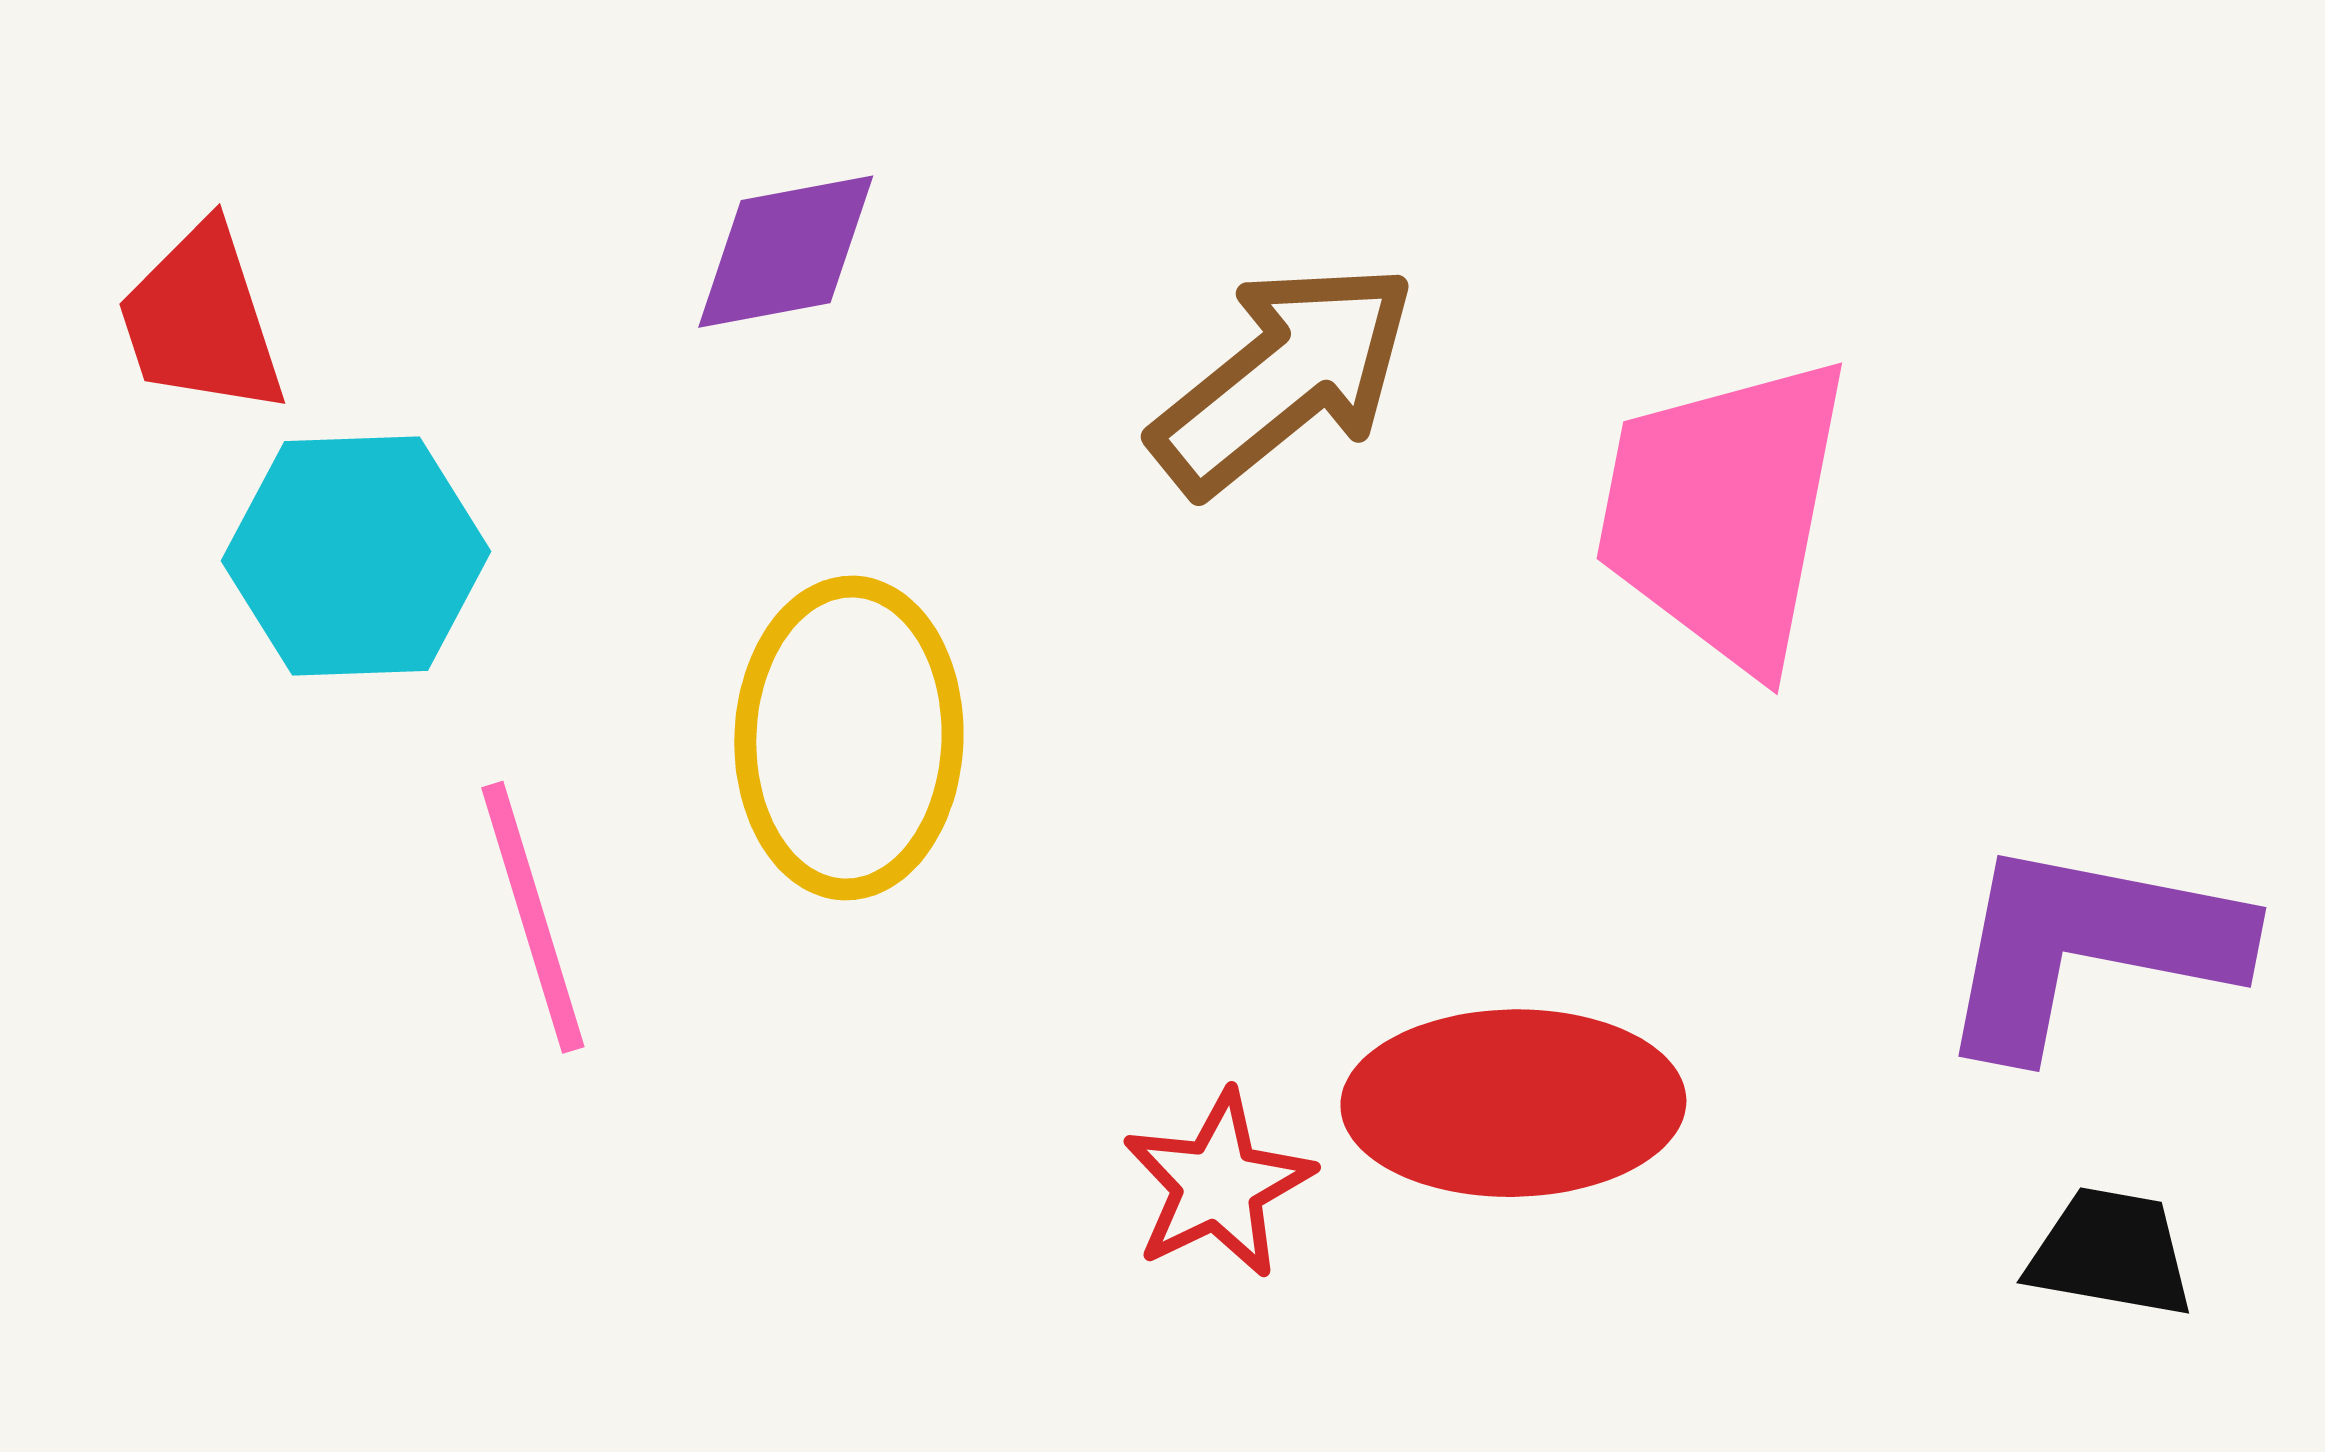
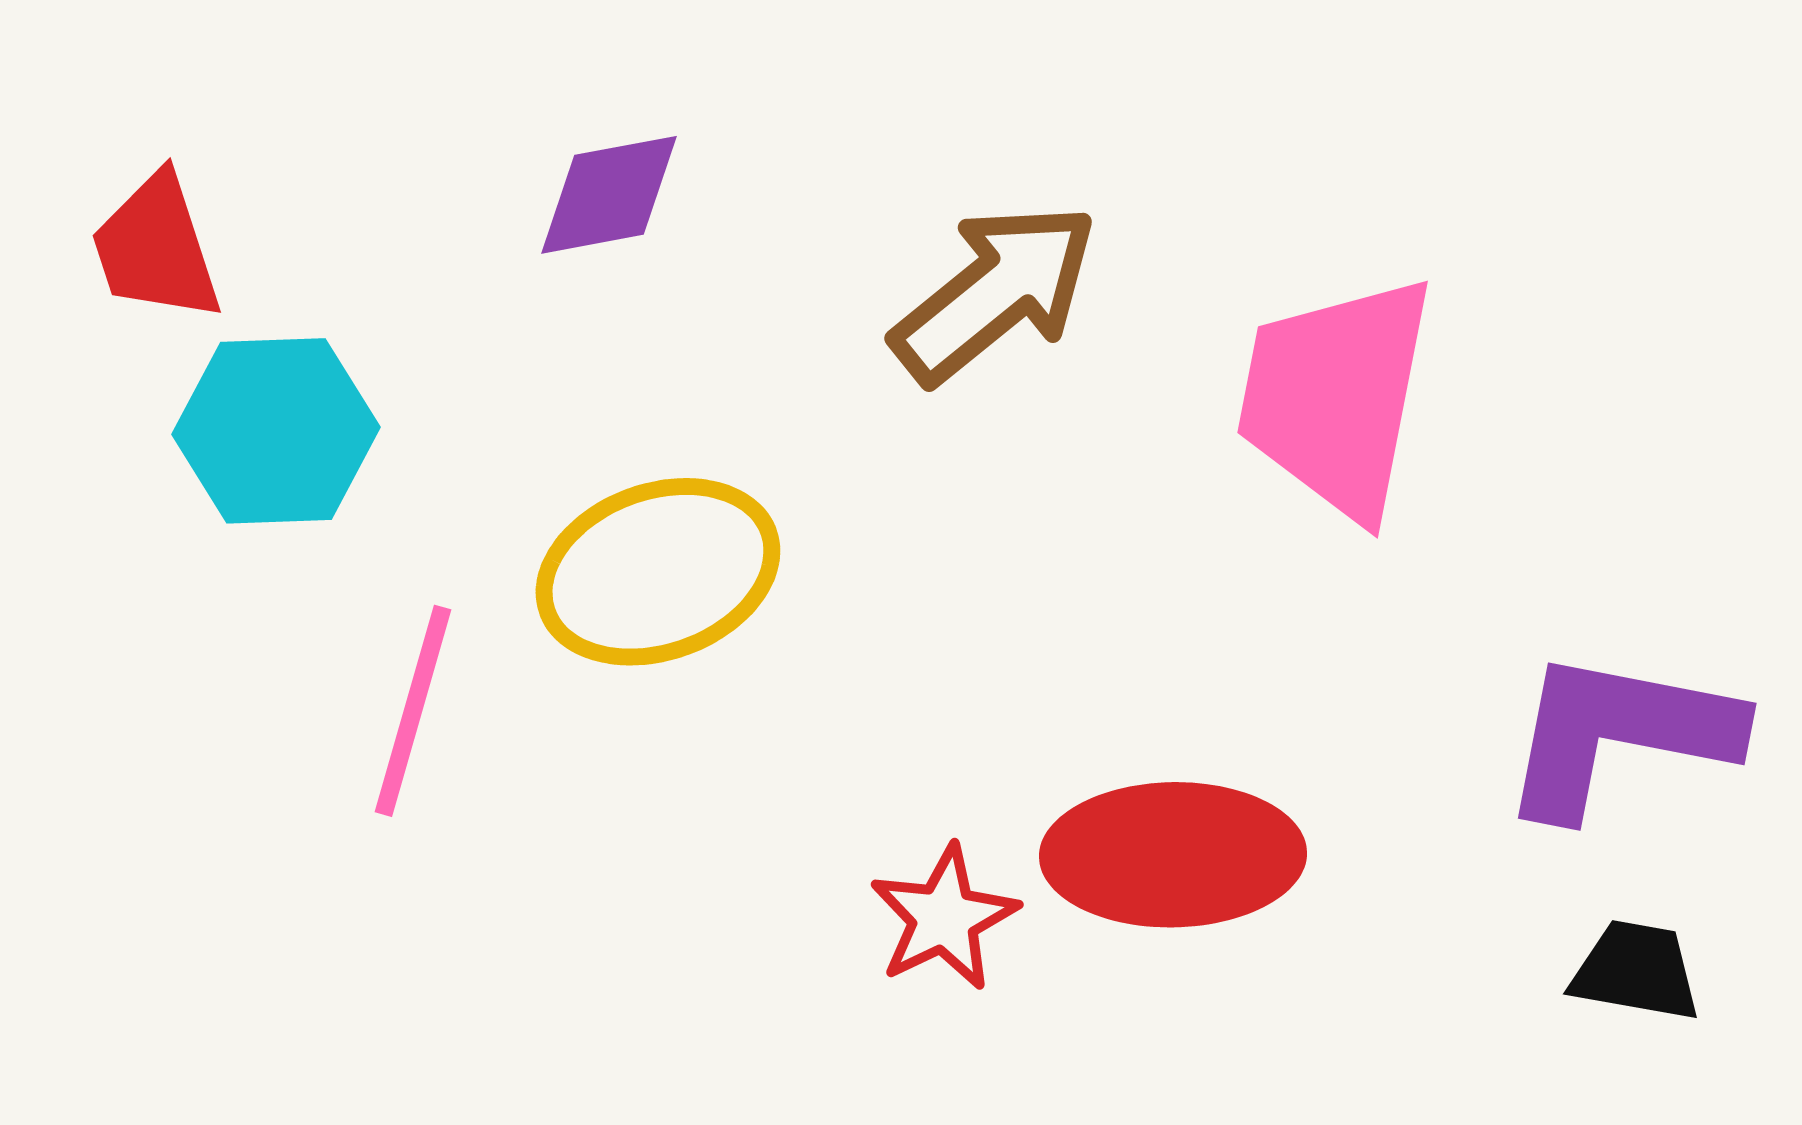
yellow ellipse: (849, 738) -> (658, 572), turned 68
pink line: (533, 917) -> (413, 711), turned 33

